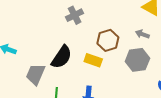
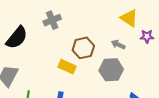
black semicircle: (62, 57) -> (17, 38), moved

